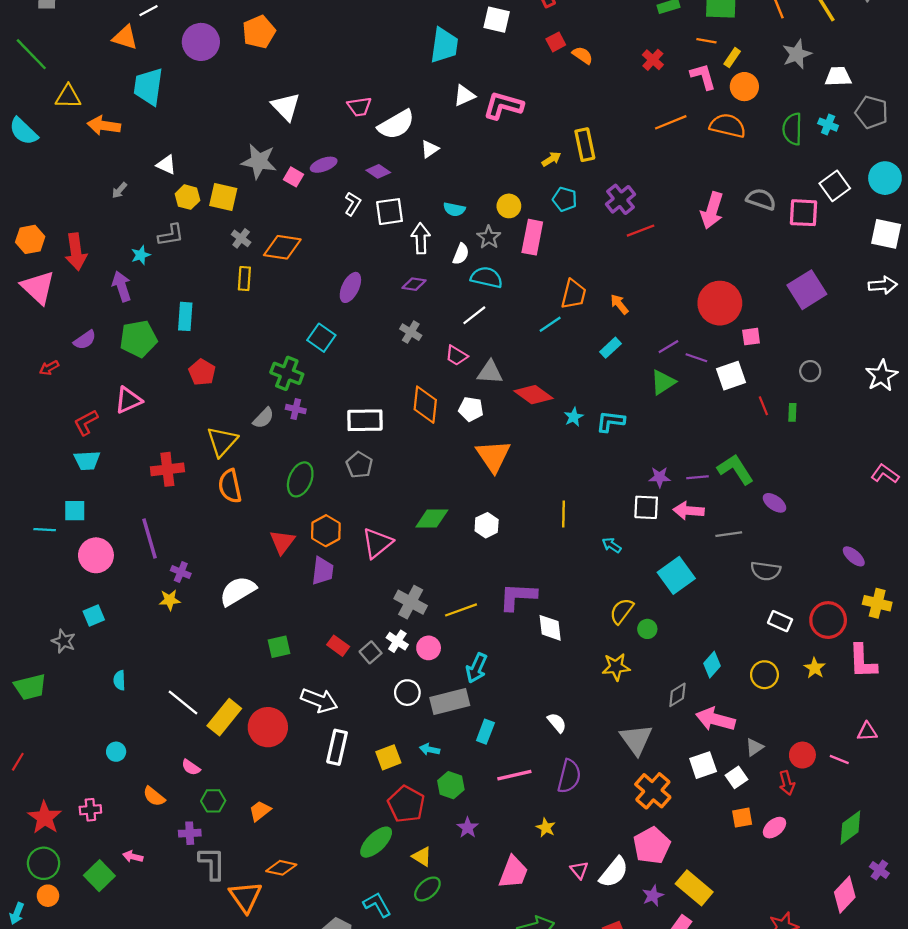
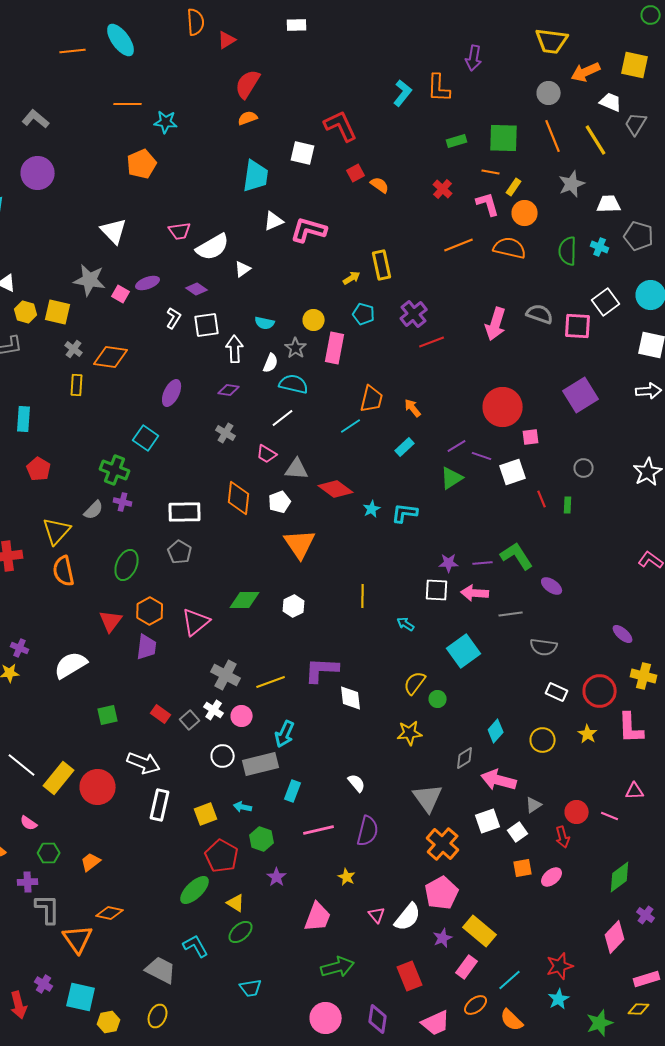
orange pentagon: (259, 32) -> (142, 164), moved
white pentagon: (471, 409) -> (280, 502), turned -30

